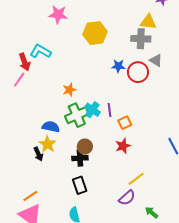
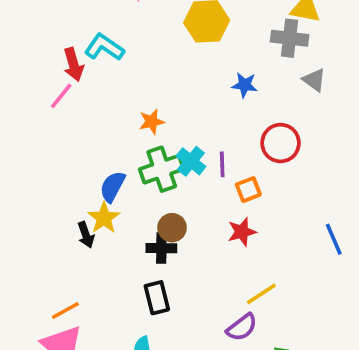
red circle: (138, 72) -> (281, 143), moved
blue semicircle: (51, 127) -> (112, 187), turned -78

